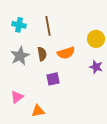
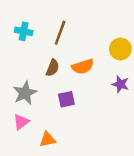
brown line: (48, 26) -> (60, 33), turned 30
brown semicircle: (42, 54) -> (53, 68), turned 32
gray star: (20, 56) -> (25, 93), moved

